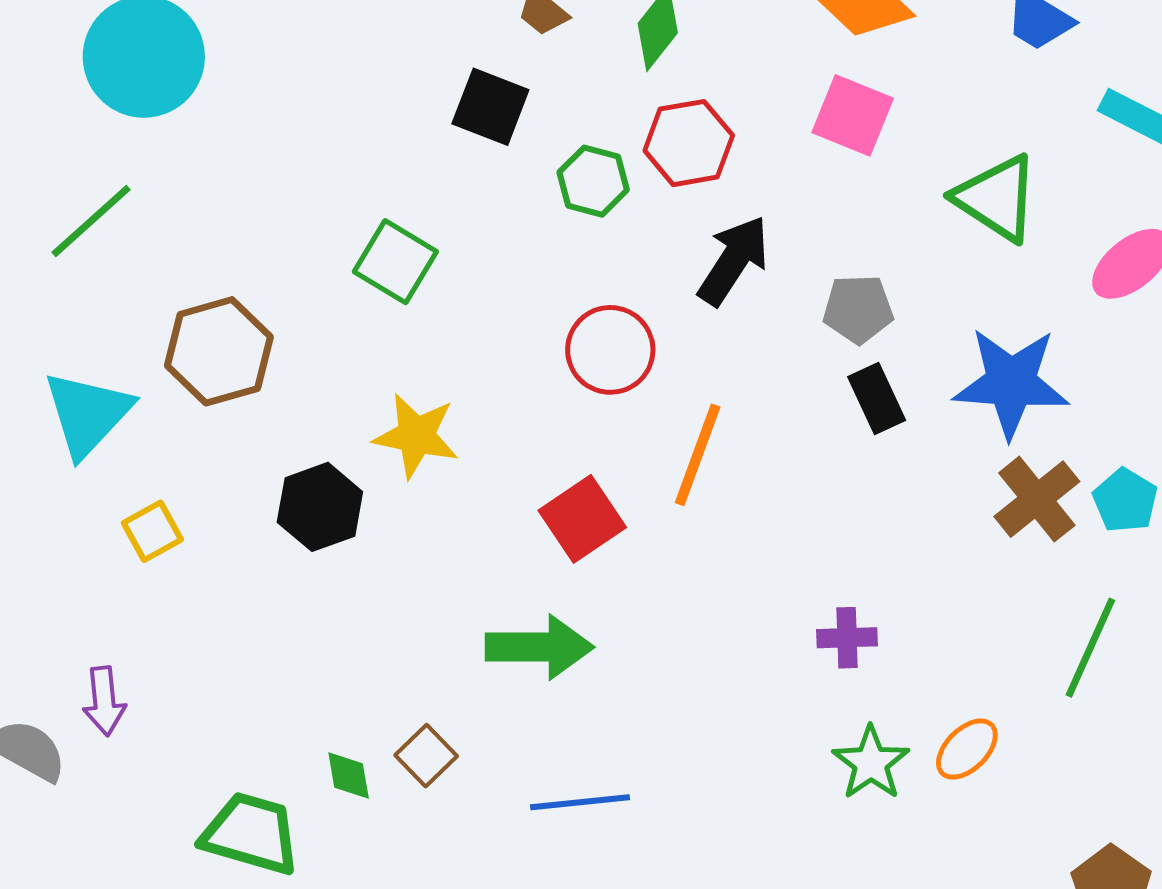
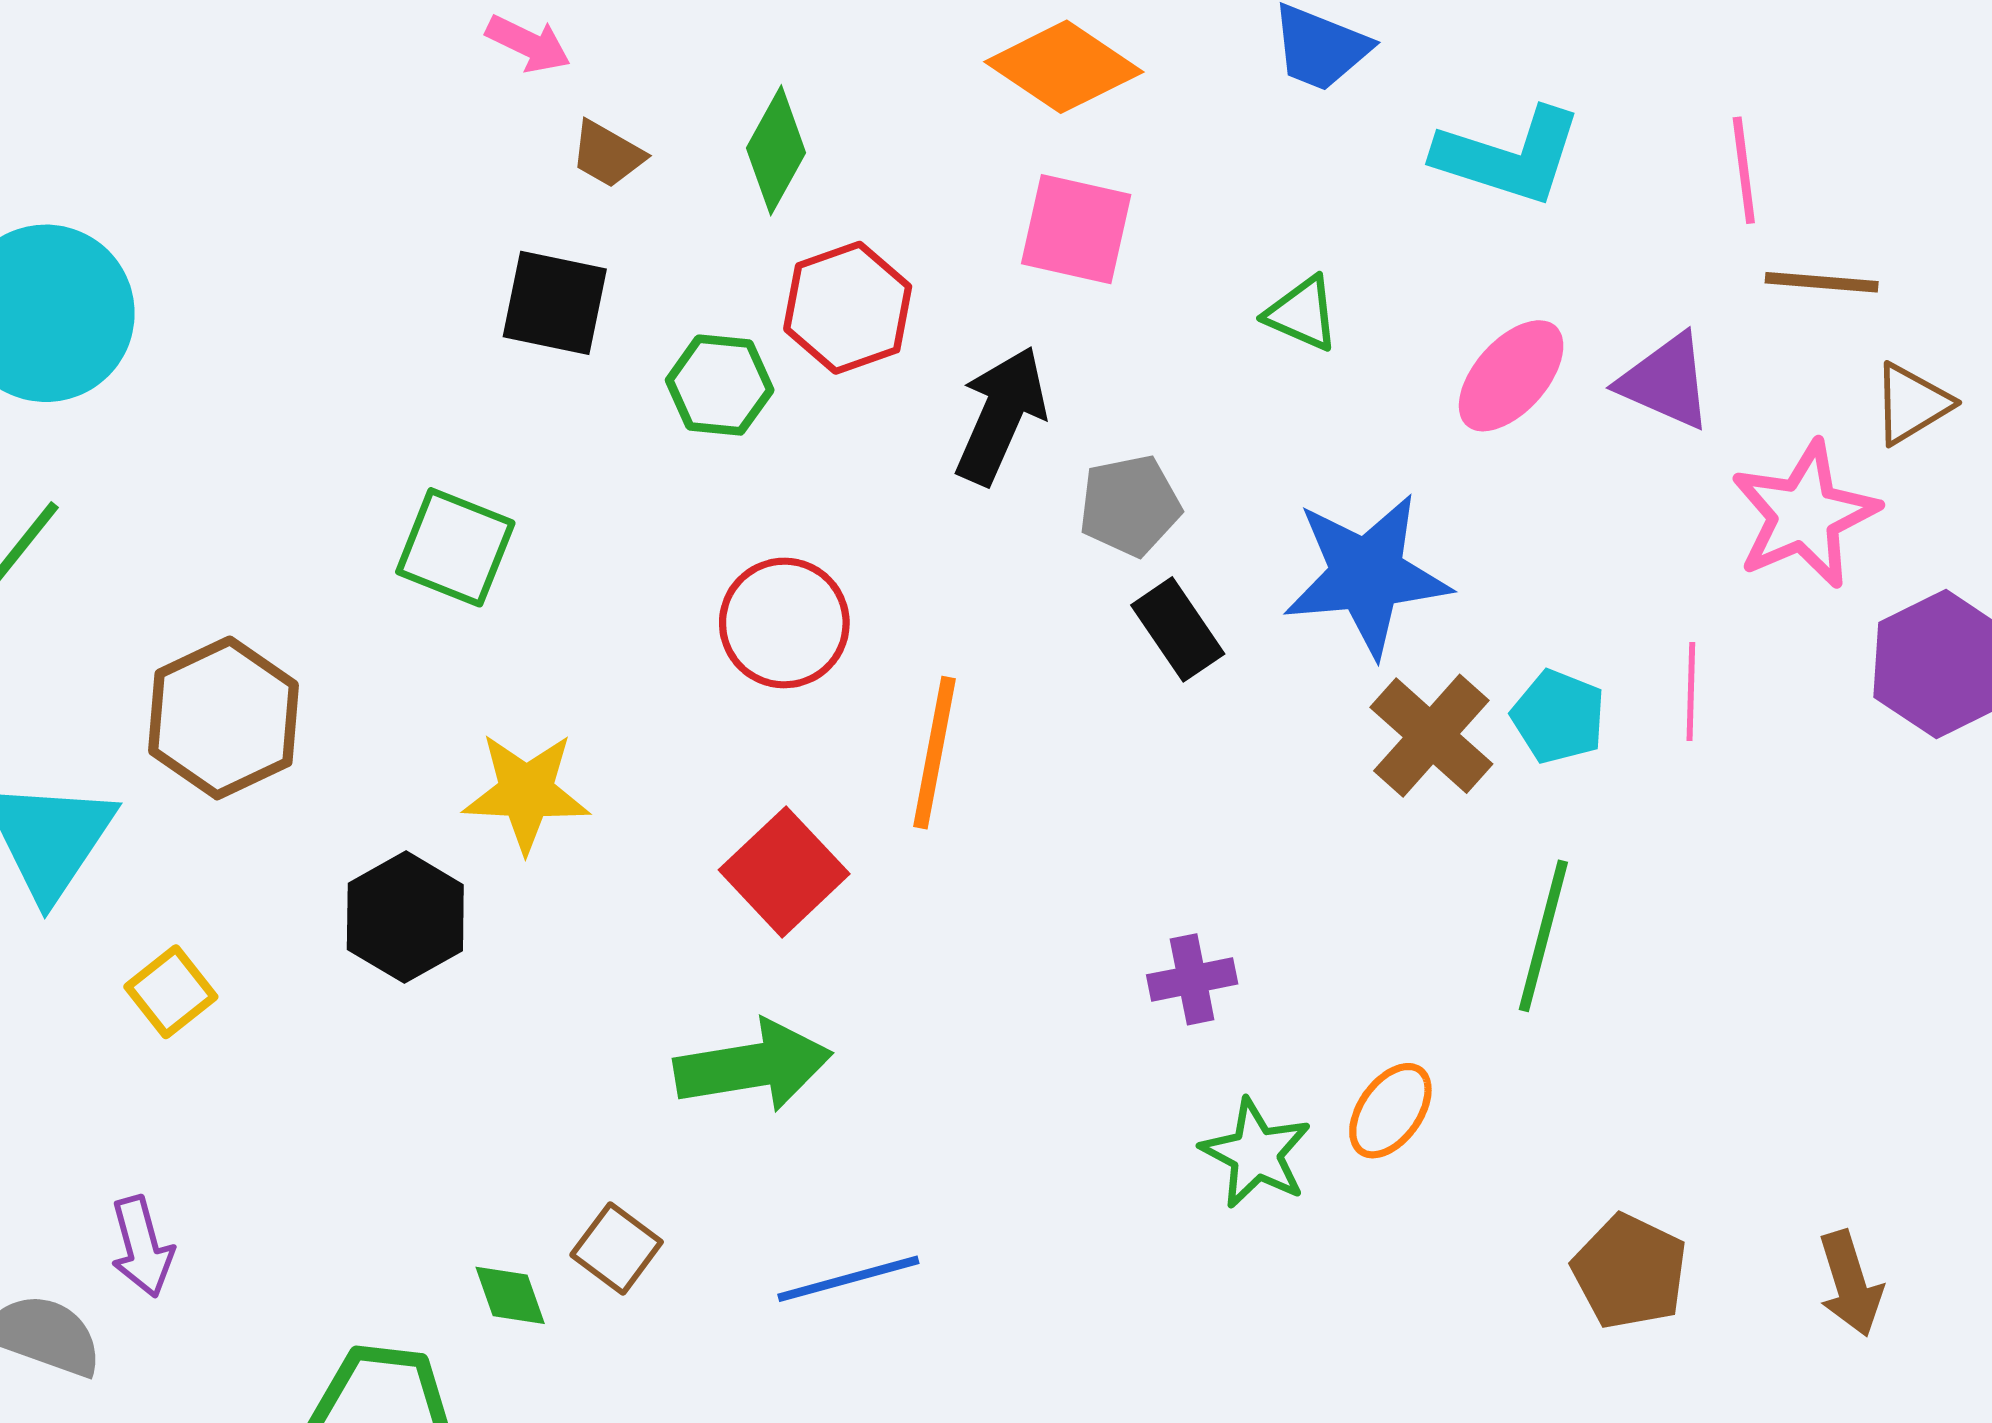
green triangle: (997, 198) -> (1302, 314), size x0.6
black arrow: (733, 260) -> (1001, 415), moved

